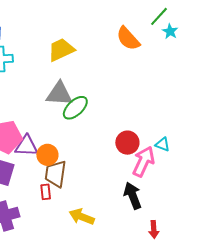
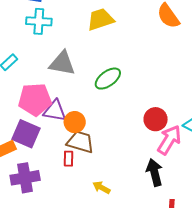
gray triangle: (59, 94) -> (62, 63), moved
brown trapezoid: (56, 174) -> (80, 142), turned 92
yellow arrow: (82, 217) -> (101, 188), size x0.7

